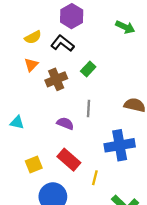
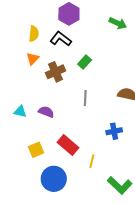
yellow semicircle: (33, 37) -> (34, 34), turned -56
purple semicircle: (65, 123) -> (46, 112), moved
blue cross: (120, 145) -> (114, 131), size x0.6

